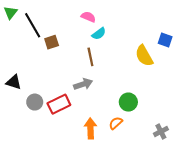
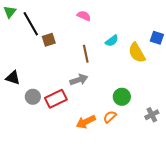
cyan semicircle: (99, 34) -> (112, 41), moved
orange arrow: (90, 128) -> (86, 122), turned -114
gray cross: (161, 131) -> (152, 115), moved

